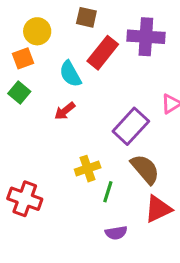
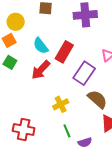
red rectangle: (103, 53) -> (64, 52), moved
red arrow: (65, 111) -> (41, 70), size x1.5
green line: (108, 192) -> (67, 131), moved, turned -32

